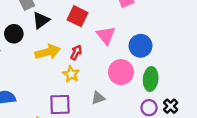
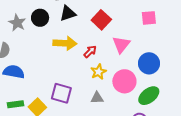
yellow star: (71, 74) -> (98, 72), moved
green ellipse: (151, 79) -> (149, 96), turned 30

